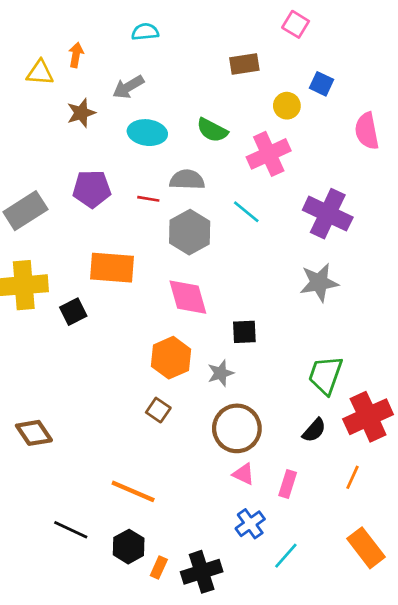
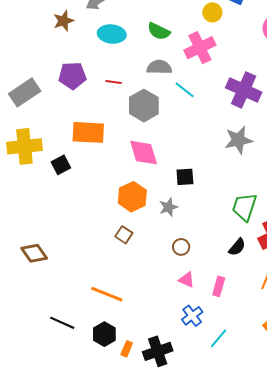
gray semicircle: (187, 180) -> (159, 67), moved
brown circle: (237, 428) -> (181, 247), size x0.5

